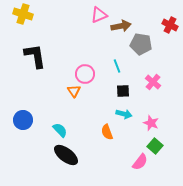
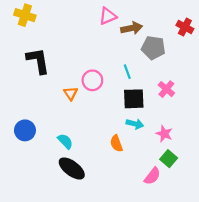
orange triangle: (74, 91) -> (71, 93), moved
black square: (123, 91) -> (134, 99), size x1.5

